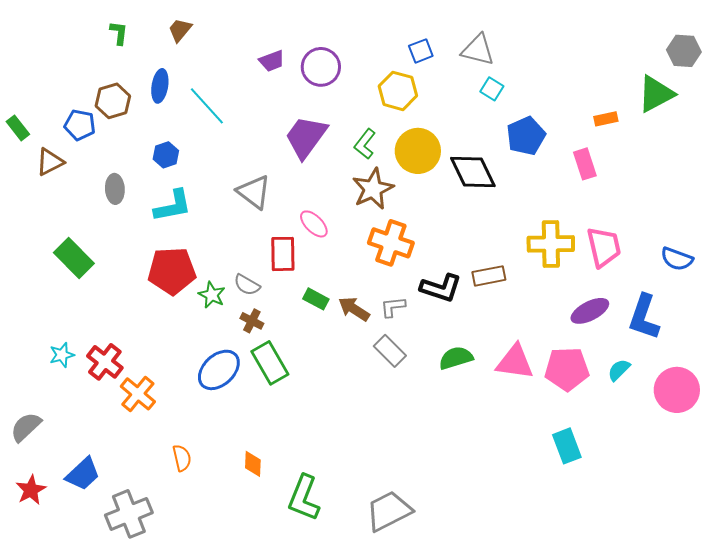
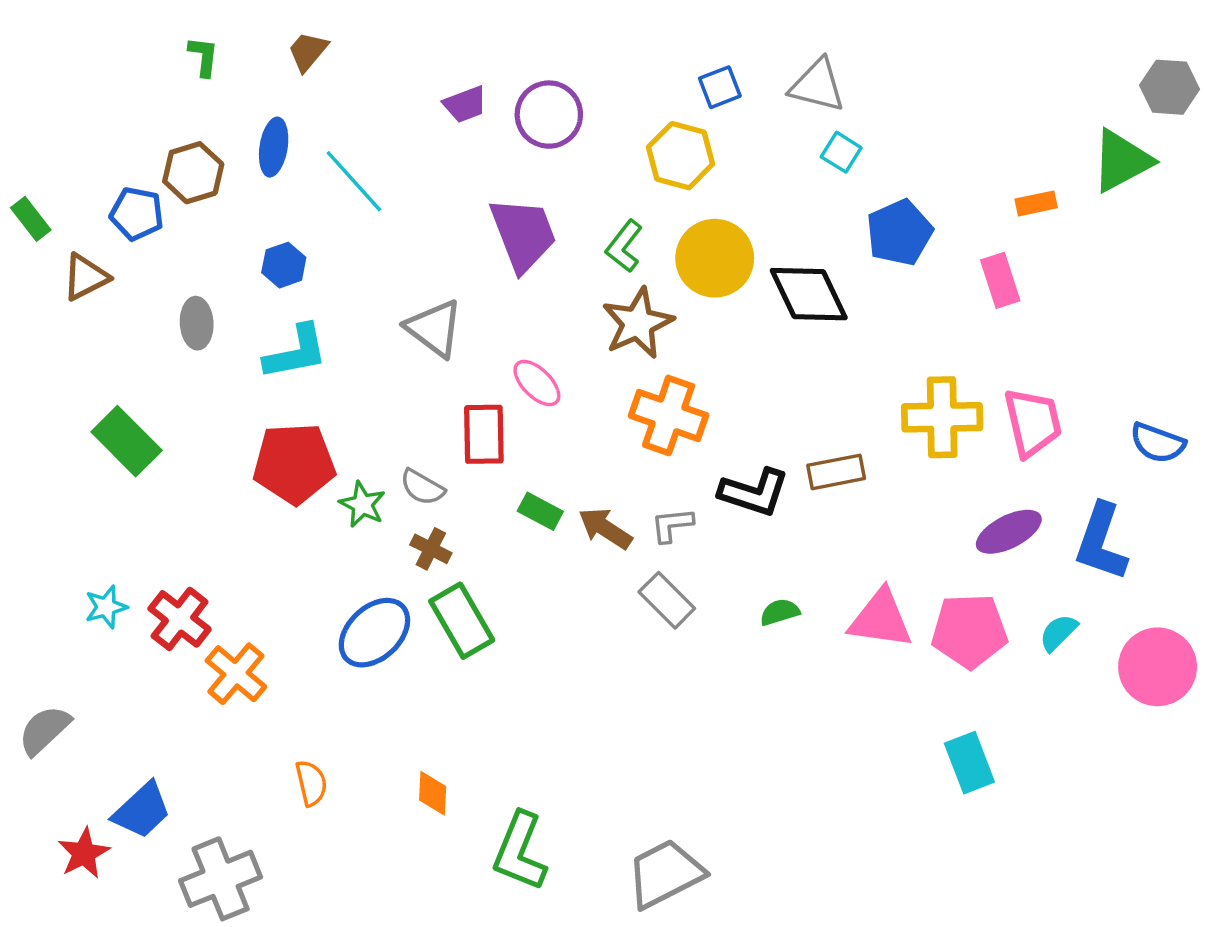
purple trapezoid: (306, 137) -> (523, 234), turned 123
green semicircle: (456, 358) -> (780, 612), size x0.7
red star: (31, 490) -> (84, 853), moved

